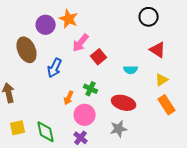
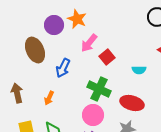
green cross: (91, 89) -> (99, 89), size x1.6
orange arrow: (69, 98) -> (49, 98), moved

